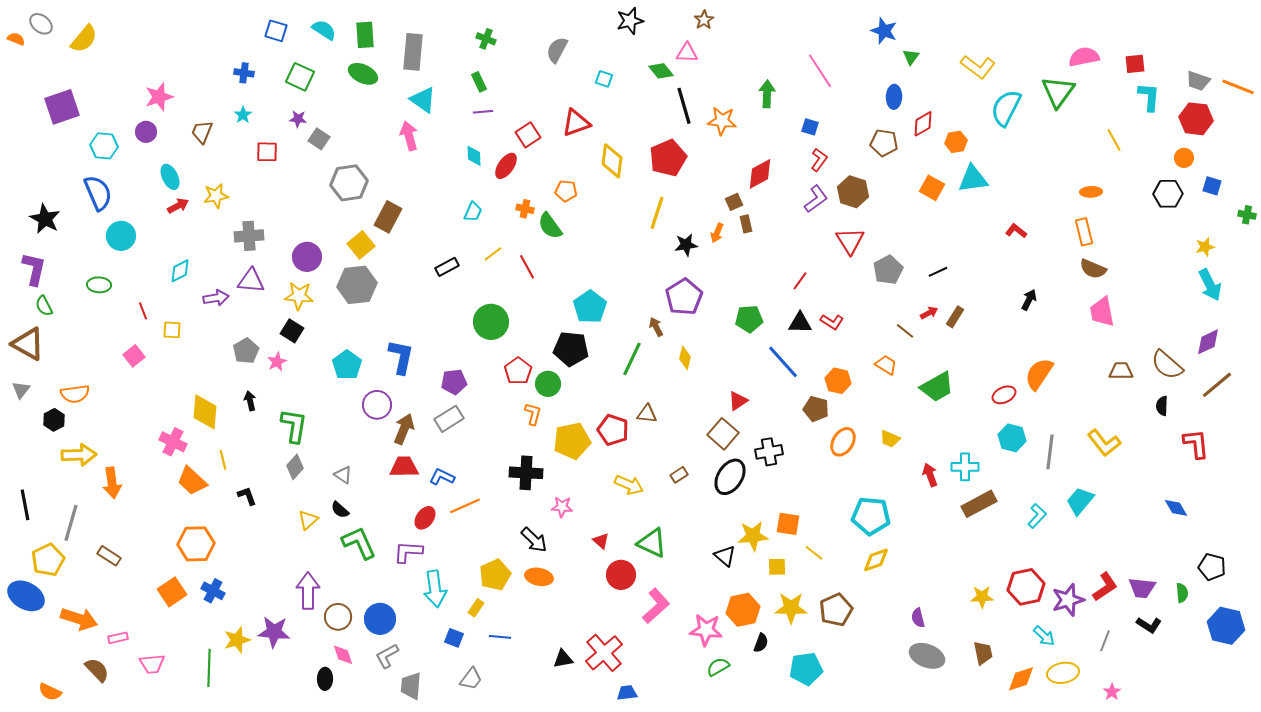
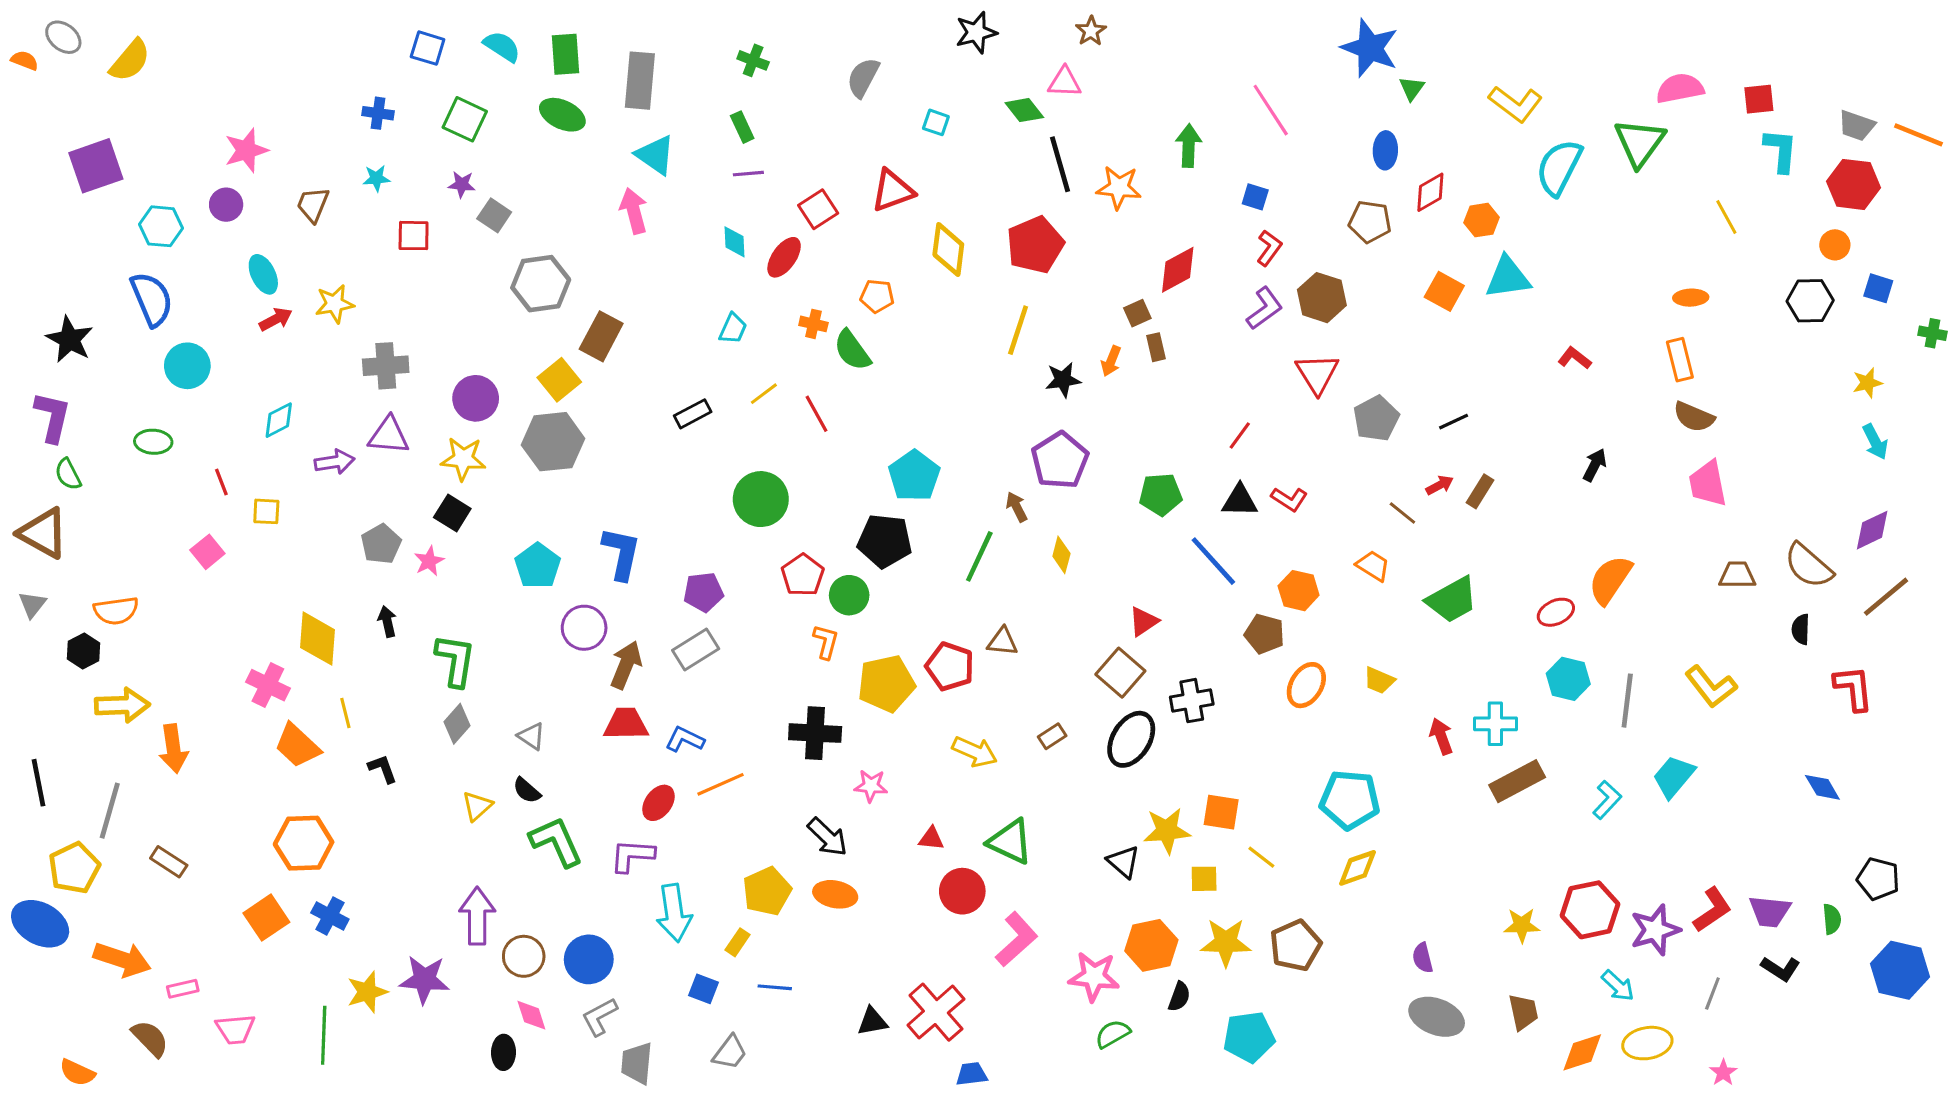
blue star: (884, 31) -> (1370, 48), size x1.4
cyan star: (243, 115) -> (376, 178), turned 30
cyan arrow: (1210, 285) -> (1875, 442), size x0.7
red triangle: (601, 541) -> (931, 838), turned -36

